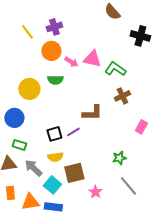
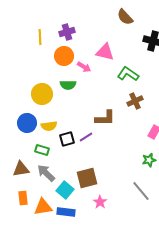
yellow line: (27, 32) -> (40, 37), turned 35
pink triangle: (92, 59) -> (105, 52), moved
green rectangle: (19, 145) -> (42, 150), moved
yellow semicircle: (55, 157) -> (49, 126), moved
green star: (119, 158) -> (149, 160), moved
pink star: (95, 192) -> (100, 202), moved

